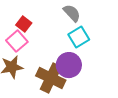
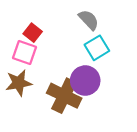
pink square: (17, 41) -> (25, 53), turned -30

